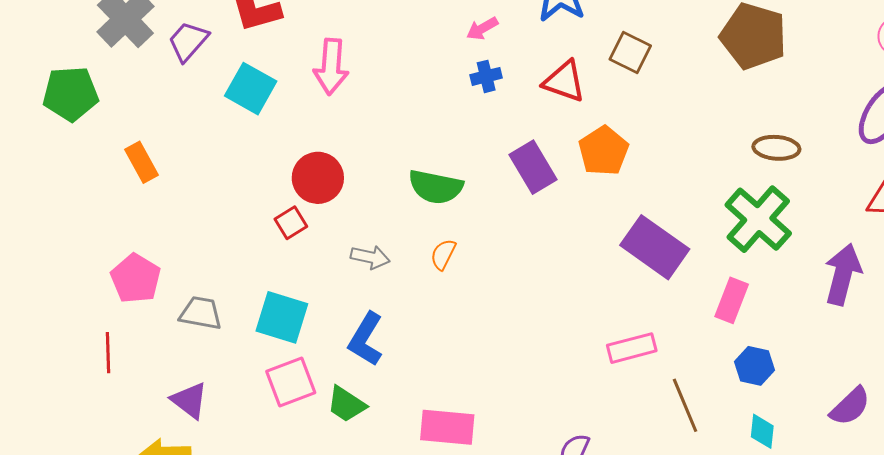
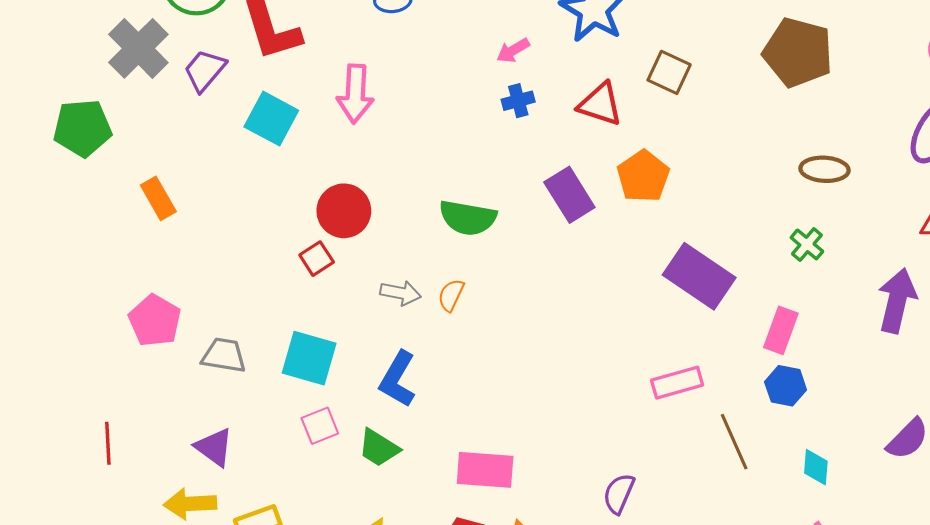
green cross: (758, 219) -> (807, 244), size x0.5
orange semicircle: (443, 254) -> (451, 295), moved
red line: (108, 353) -> (108, 443), moved
blue hexagon: (755, 366) -> (786, 386), moved
pink square: (291, 382) -> (320, 426), size x0.7

